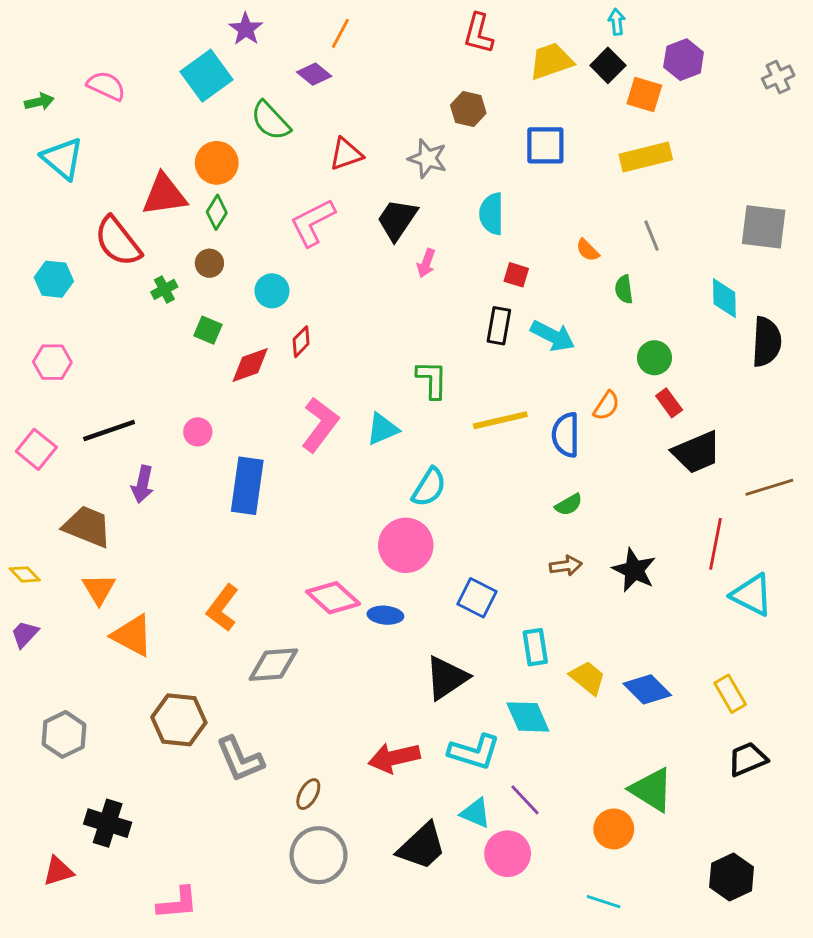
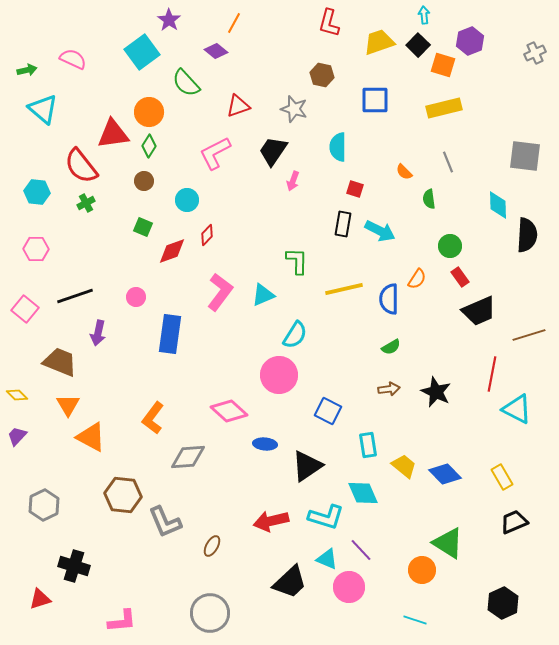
green cross: (164, 289) -> (86, 203), moved
blue ellipse: (385, 615) -> (265, 444), moved
gray circle: (319, 855) -> (210, 613), moved

